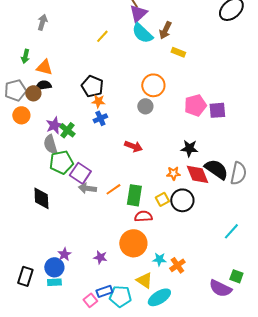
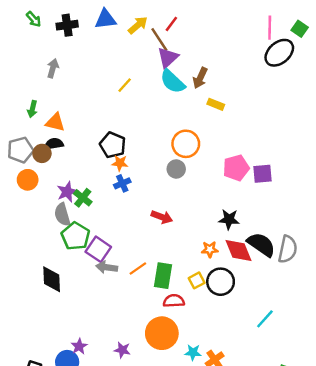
green pentagon: (61, 162) -> (76, 236), turned -30
cyan line: (231, 231) -> (265, 319), moved

